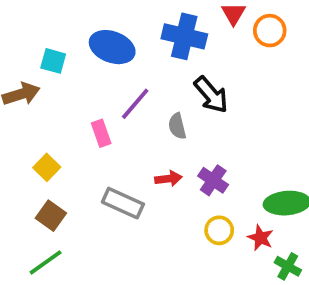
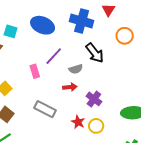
orange circle: (270, 31) -> (125, 36), moved
gray semicircle: (177, 126) -> (76, 69), turned -96
red arrow: (168, 179) -> (70, 87), moved
red star: (260, 238) -> (78, 122), moved

